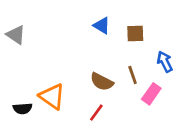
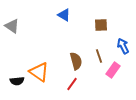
blue triangle: (102, 25) -> (64, 15), moved
brown semicircle: (102, 82) -> (76, 61), turned -132

